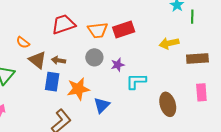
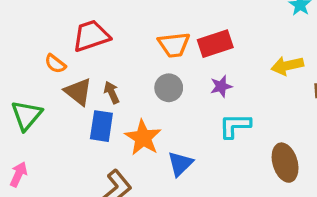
red trapezoid: (63, 24) -> (91, 36), moved
brown arrow: (58, 60) -> (112, 92), turned 56
purple star: (118, 65) -> (221, 86), moved
orange star: (78, 89) -> (143, 138), turned -30

